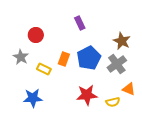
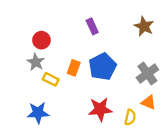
brown star: (122, 41) -> (144, 26), moved
gray star: (21, 57) -> (36, 62), moved
gray cross: (117, 64) -> (147, 74), moved
yellow semicircle: (113, 102) -> (130, 117), turned -64

